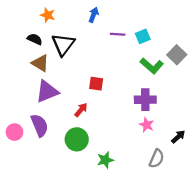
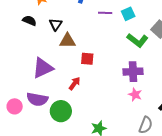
black triangle: (63, 44) -> (56, 24), size x0.6
brown triangle: (40, 63) -> (67, 41), moved, turned -30
purple semicircle: (40, 125) -> (37, 99), turned 125
green circle: (77, 139) -> (61, 111), moved

